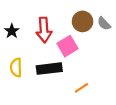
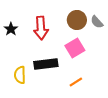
pink square: (68, 46) -> (75, 48), moved
yellow semicircle: (16, 68) -> (20, 75), moved

